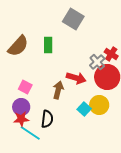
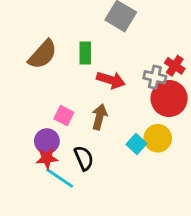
gray cross: (97, 62) -> (155, 77), turned -35
red arrow: (76, 78) -> (111, 80), moved
pink square: (25, 87) -> (64, 116), moved
black semicircle: (47, 119) -> (84, 158), turned -30

